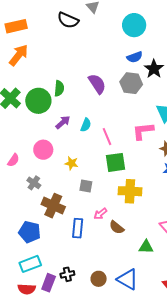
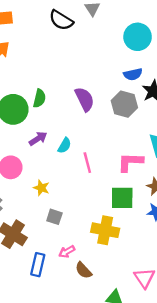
green square: (115, 162) -> (122, 198), moved

